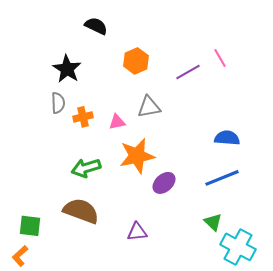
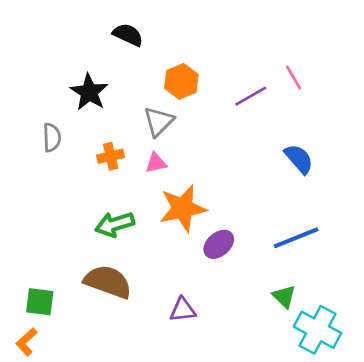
gray semicircle: (58, 103) -> (52, 138), moved
gray triangle: (149, 107) -> (159, 121), moved, turned -35
blue semicircle: (227, 138) -> (299, 159), moved, turned 45

